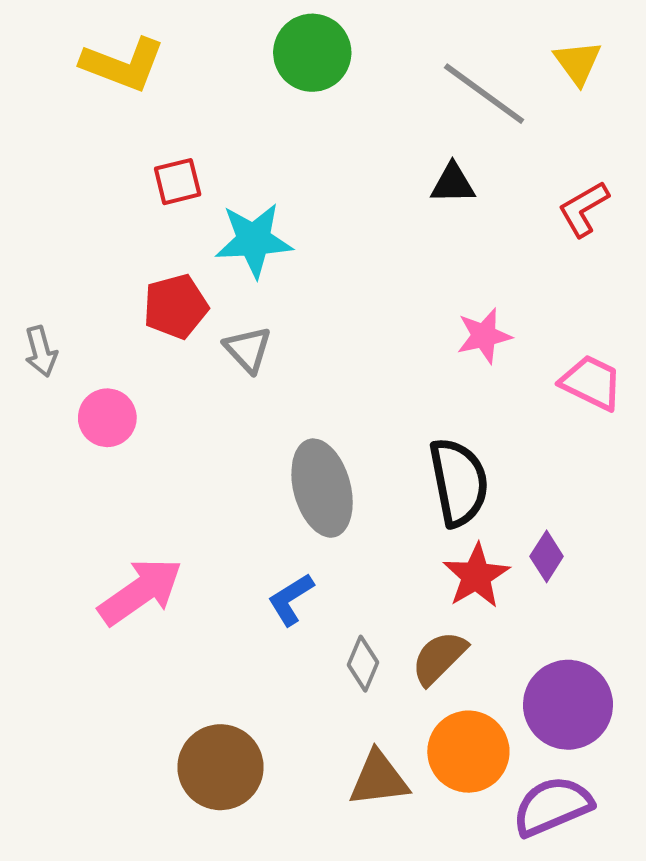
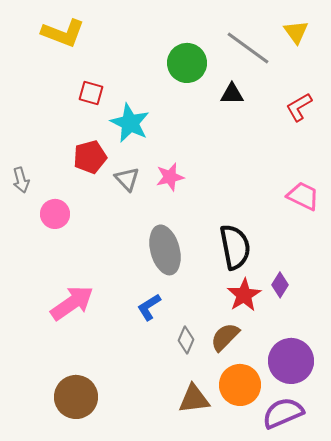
green circle: (312, 53) -> (187, 63), moved
red square: (178, 182) -> (91, 93), turned 30
cyan star: (254, 240) -> (130, 123), turned 30
pink star: (484, 336) -> (170, 177), moved
brown circle: (221, 767) -> (76, 397), moved

